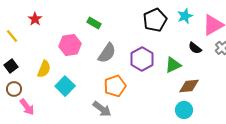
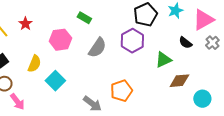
red star: (35, 19) -> (25, 24), moved
purple hexagon: (142, 59) -> (132, 41), moved
orange pentagon: (115, 86) -> (121, 91), moved
cyan circle: (184, 110) -> (202, 99), moved

